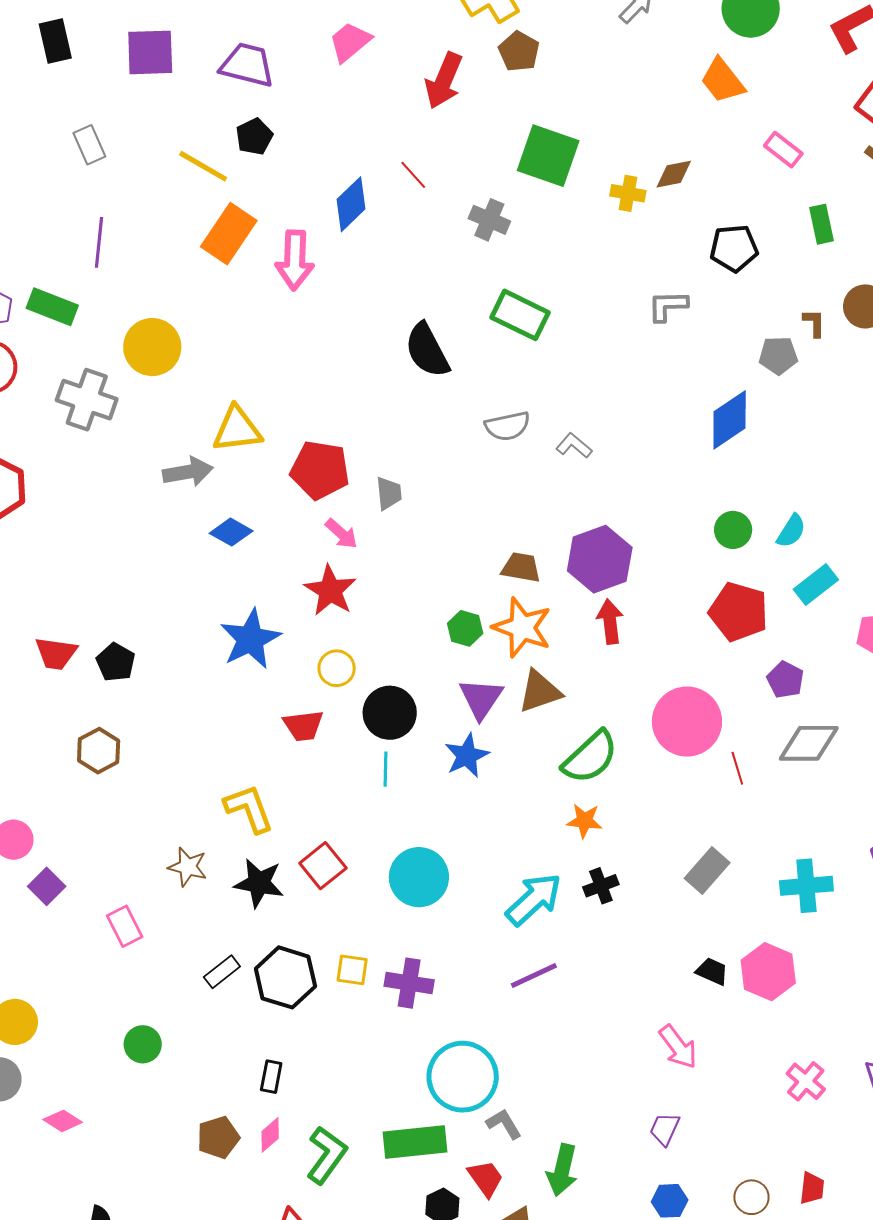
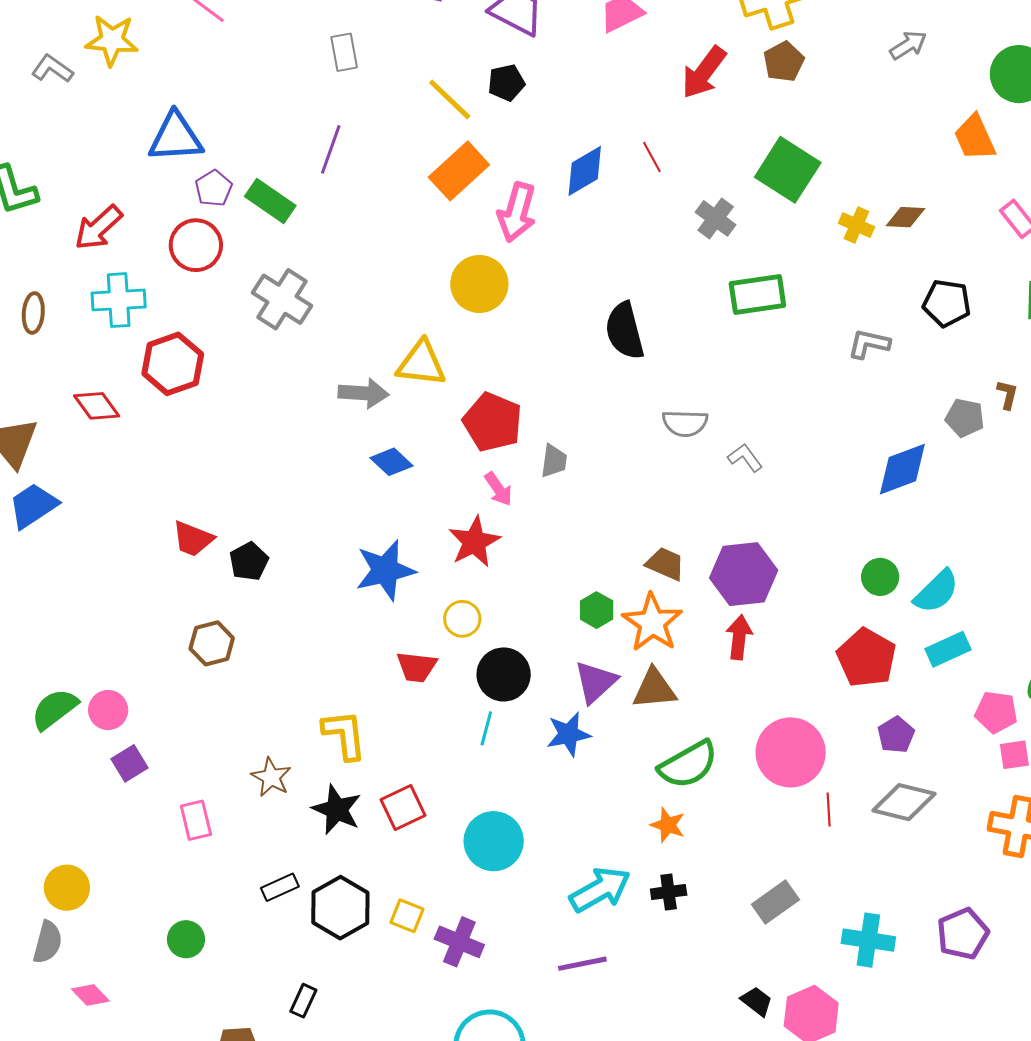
green rectangle: (520, 315) -> (757, 295), moved, turned -48
yellow circle: (152, 347) -> (479, 284), moved
cyan semicircle: (791, 531) -> (936, 592), size x1.4

